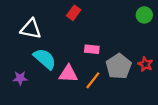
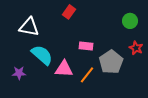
green circle: (144, 15) -> (130, 21), moved
red star: (145, 64) -> (136, 48), moved

